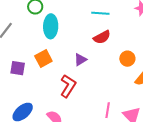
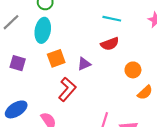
cyan ellipse: (51, 26) -> (43, 30), moved
orange square: (43, 59) -> (56, 58), moved

